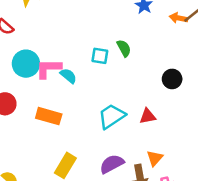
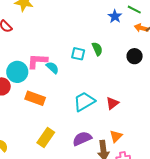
cyan circle: (26, 64) -> (17, 72), moved
black circle: (172, 79) -> (135, 56), moved
red triangle: (148, 116) -> (112, 103), turned -32

